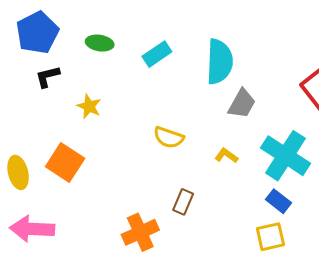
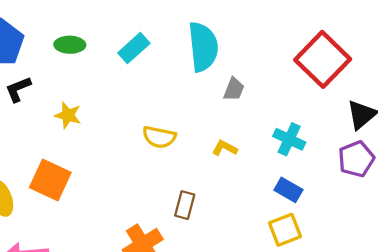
gray trapezoid: (242, 104) -> (234, 89), size x0.7
cyan cross: (286, 156) -> (289, 139), size x0.6

